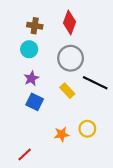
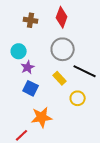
cyan circle: (29, 49) -> (19, 51), moved
yellow circle: (87, 129) -> (78, 98), moved
orange star: (62, 134) -> (42, 117), moved, size x1.5

